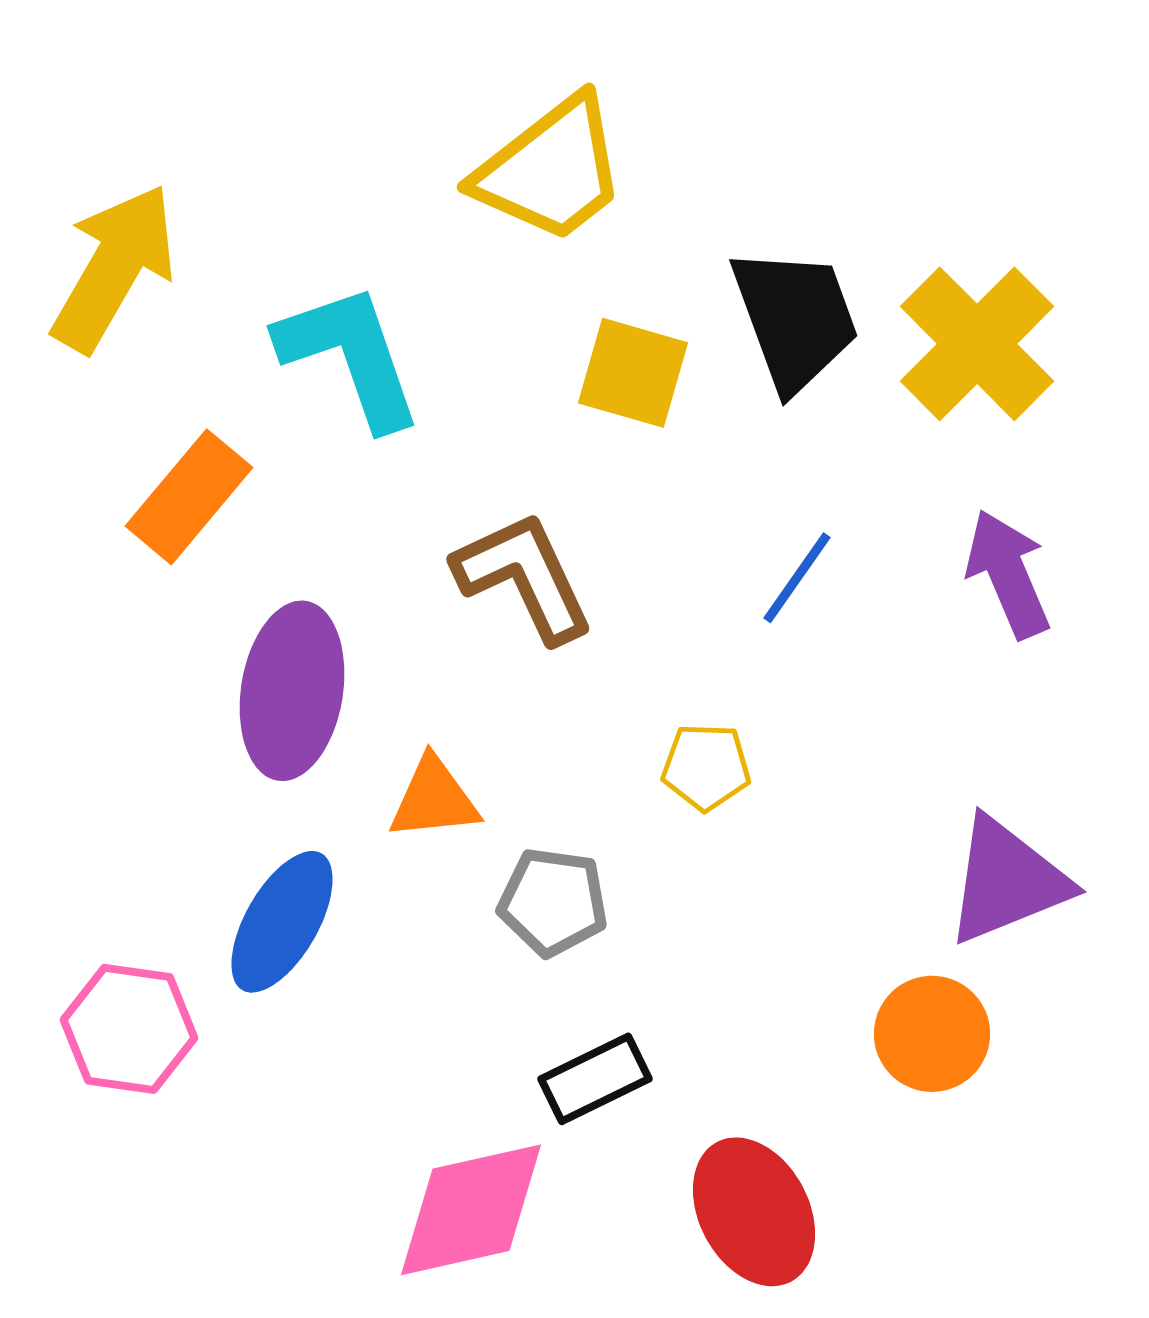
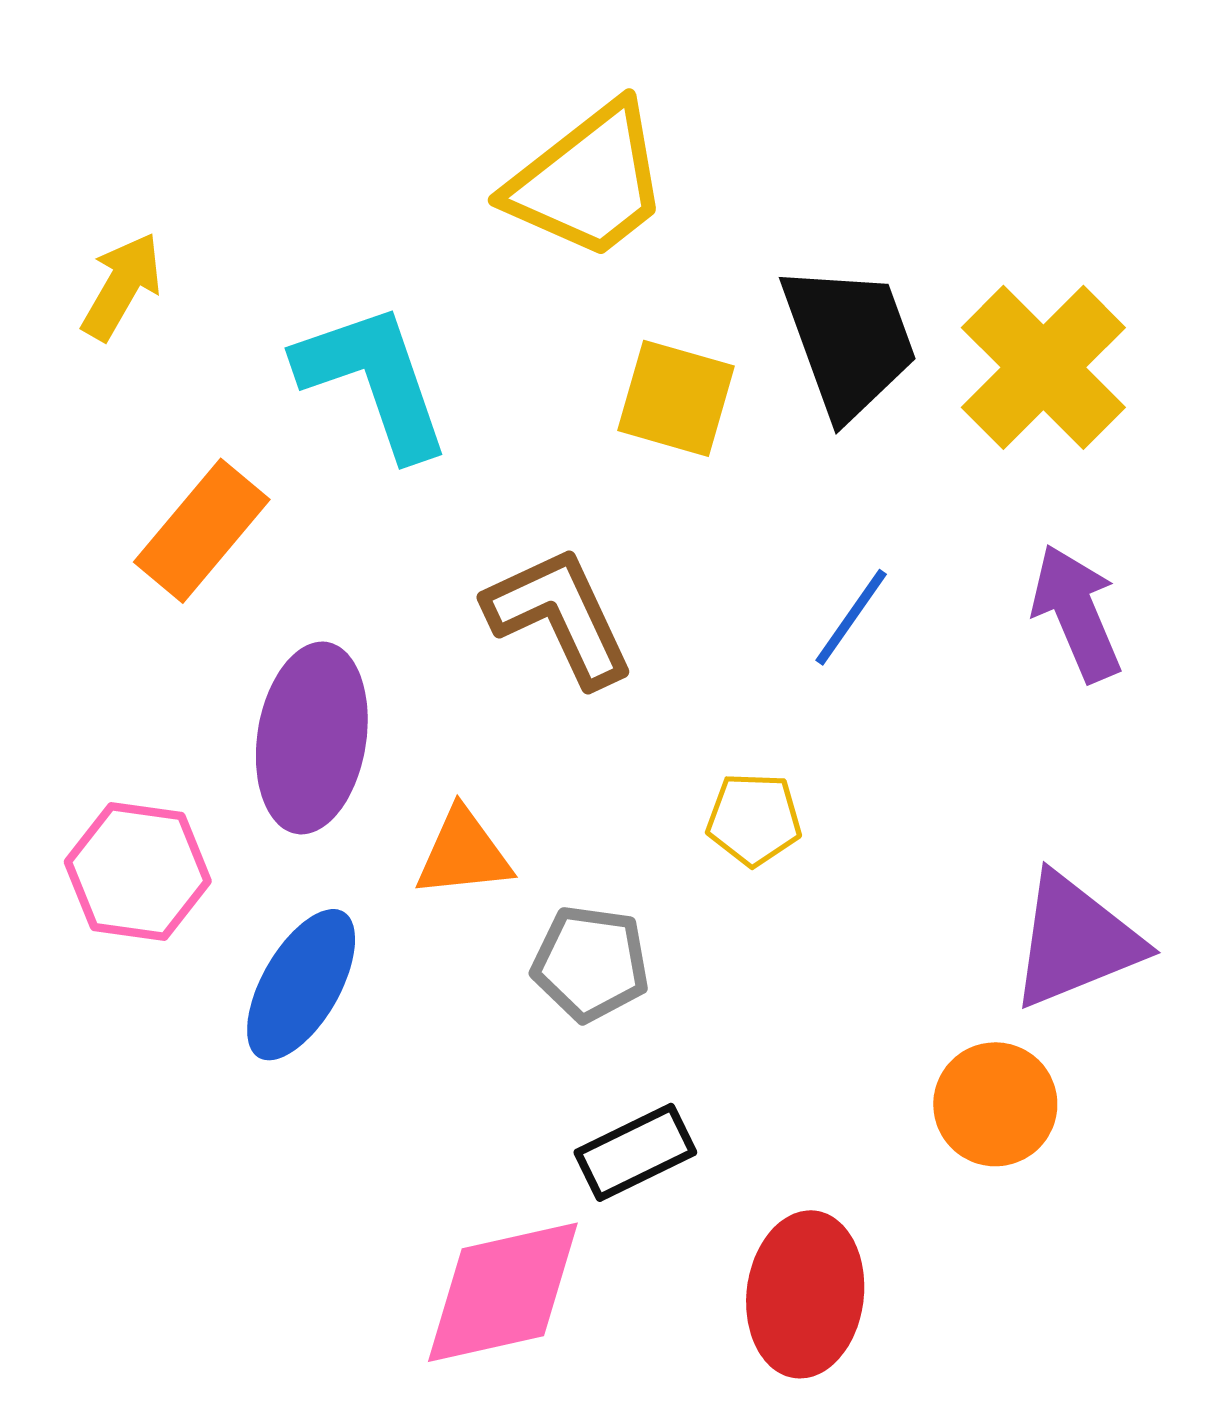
yellow arrow: (114, 268) -> (122, 286), size x0.6
pink hexagon: (129, 1029) -> (138, 871), moved
red ellipse: (754, 1212) -> (805, 1294), turned 35

